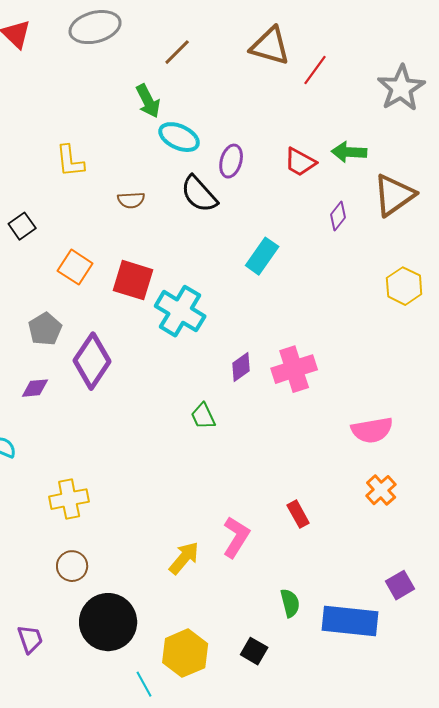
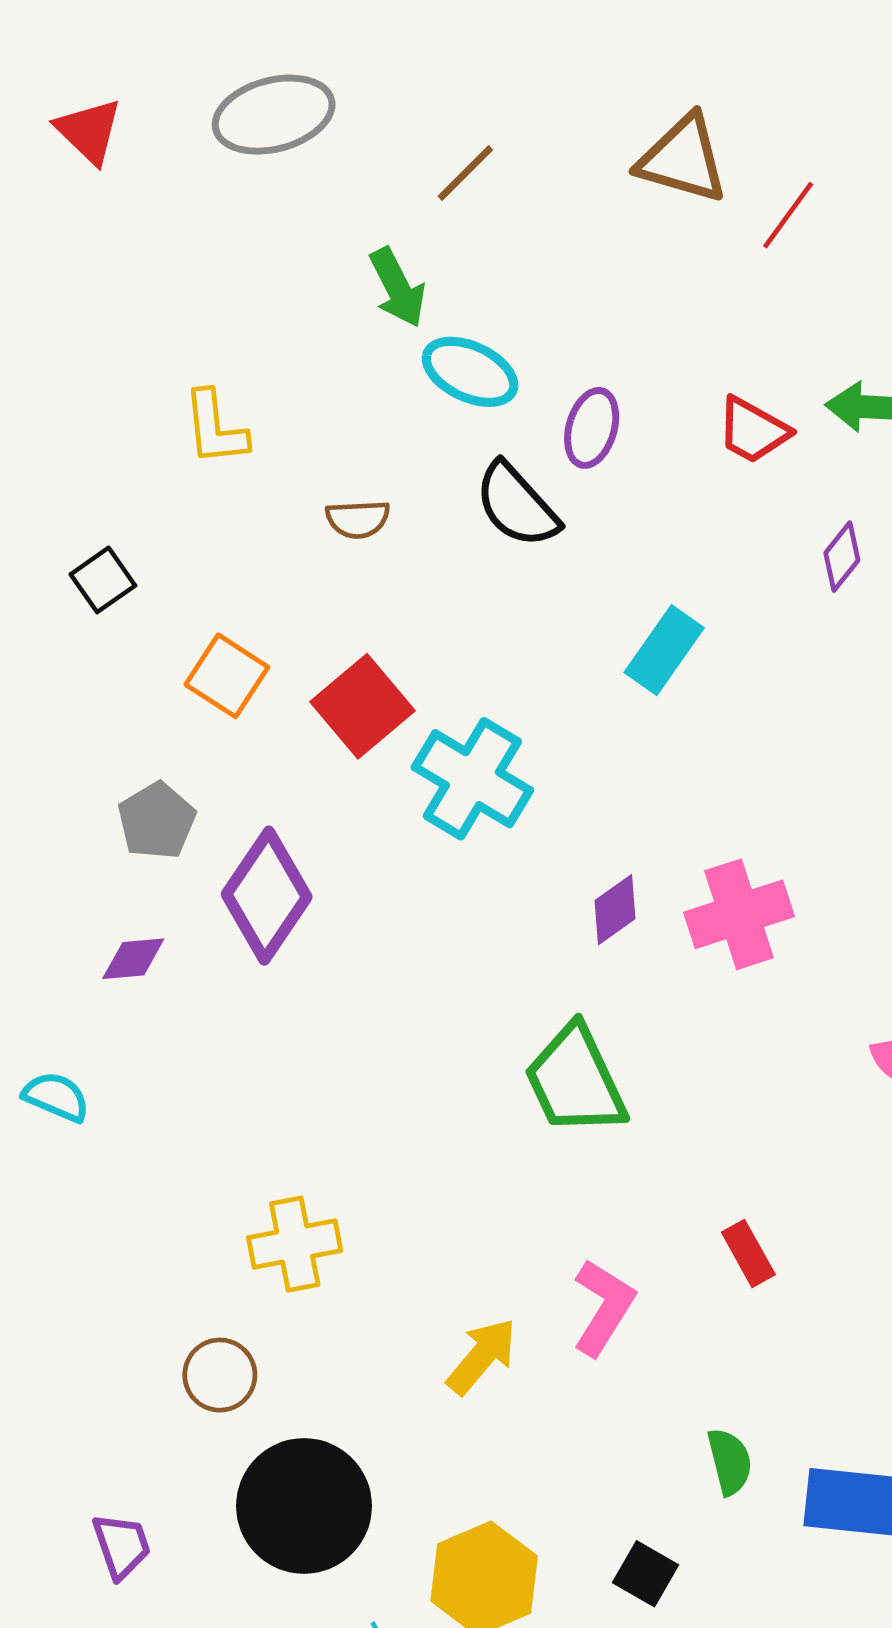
red square: (133, 280) -> (362, 706), turned 33
green trapezoid: (203, 416) -> (575, 1080), moved, size x1.8
yellow cross: (69, 499) -> (295, 1244), moved

